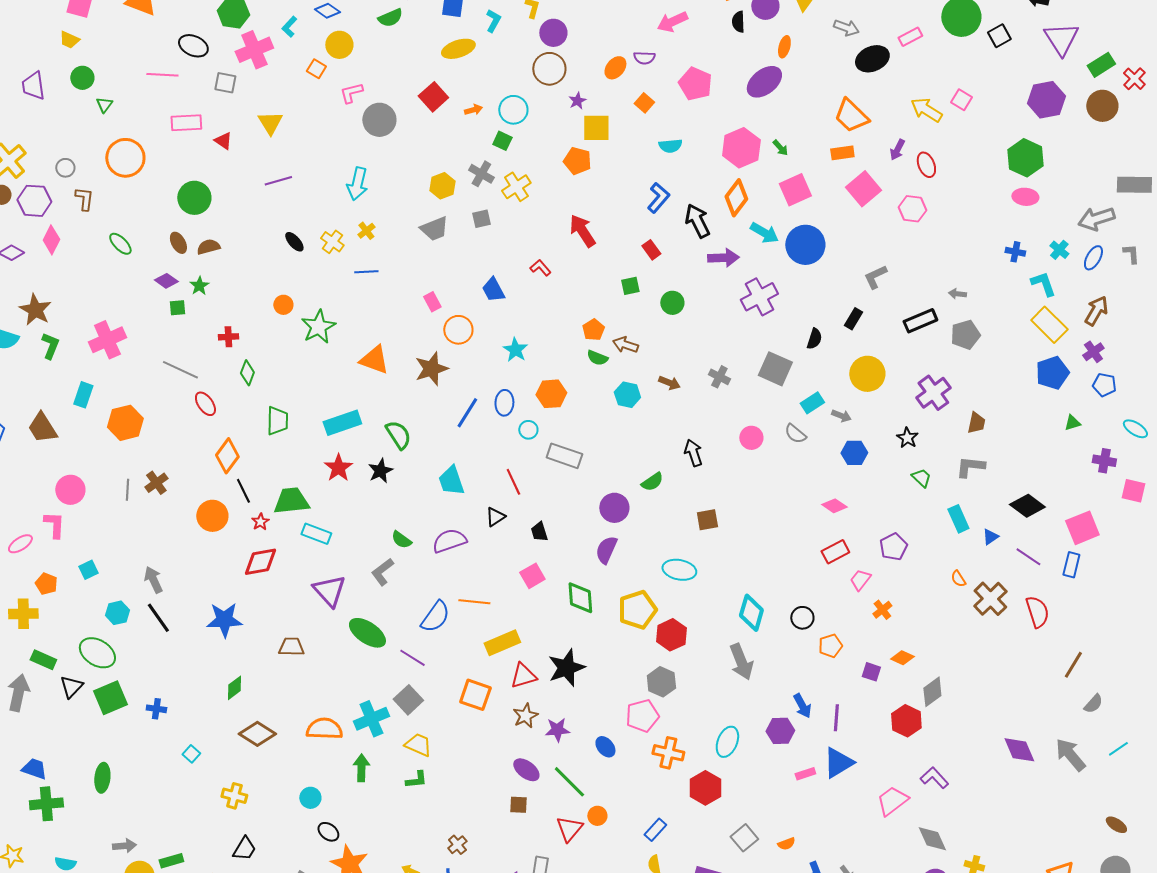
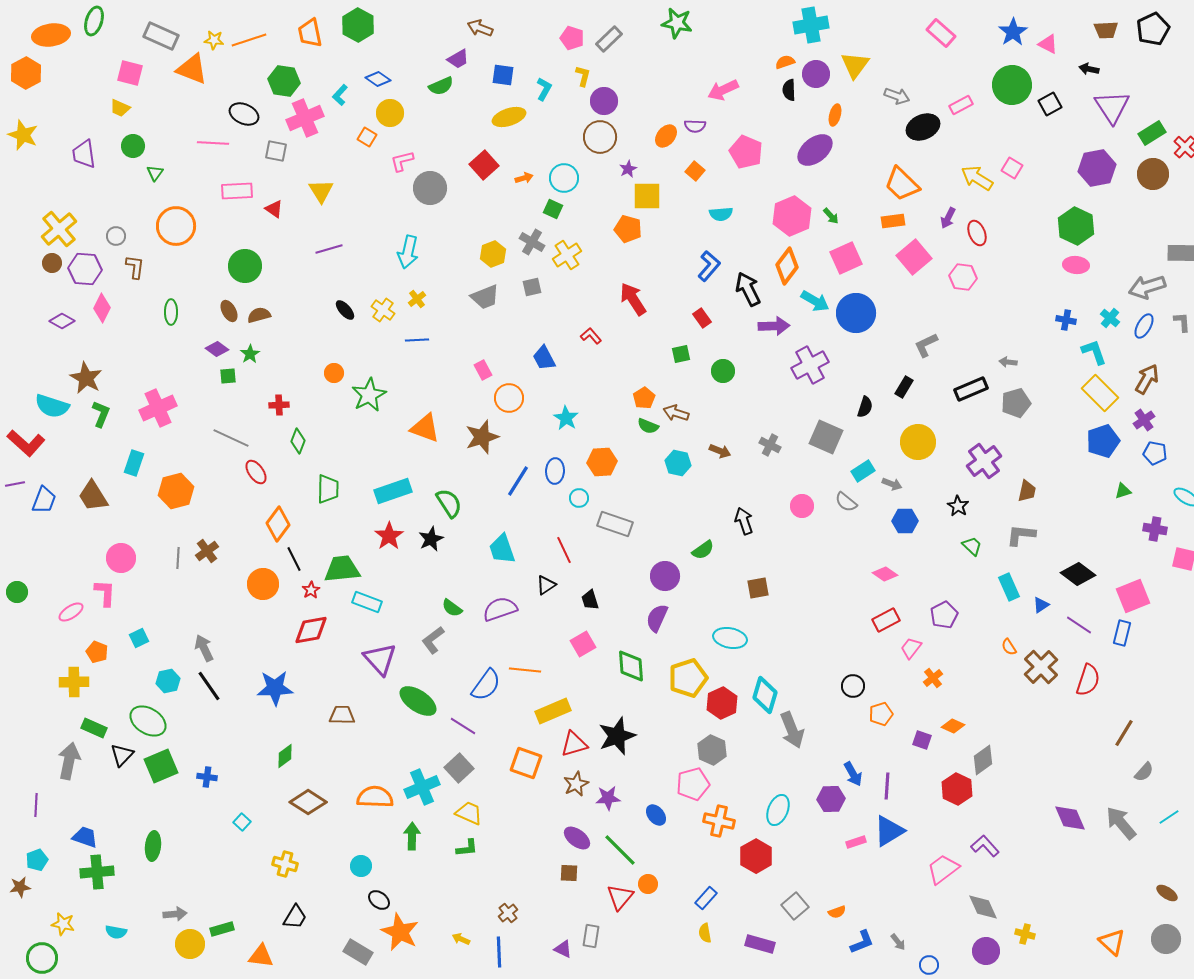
green ellipse: (120, 244) -> (171, 312), turned 45
red semicircle: (1037, 612) -> (1088, 680), turned 36
cyan diamond: (751, 613) -> (765, 695), moved

